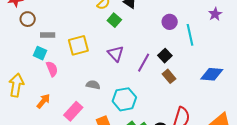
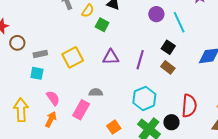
purple triangle: (116, 54) -> (111, 57), turned -36
black square: (165, 56) -> (168, 47), moved
pink semicircle: (52, 69) -> (53, 98), moved
cyan hexagon: (124, 99) -> (144, 98), moved
pink rectangle: (73, 111) -> (81, 110), moved

